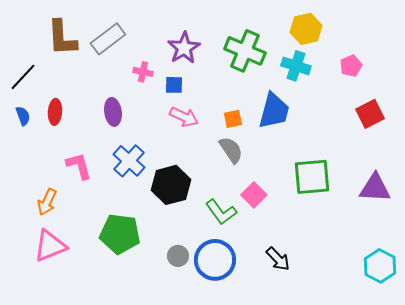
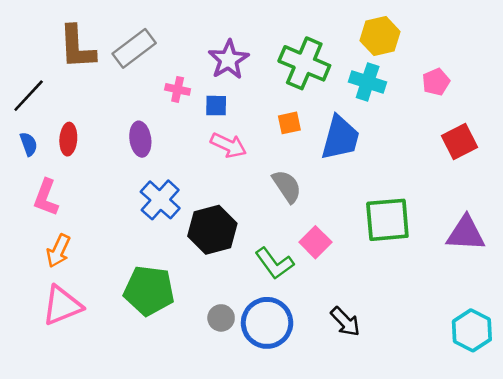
orange square: (233, 119) -> (289, 123), moved
pink L-shape: (79, 166) -> (46, 197), moved, turned -144

